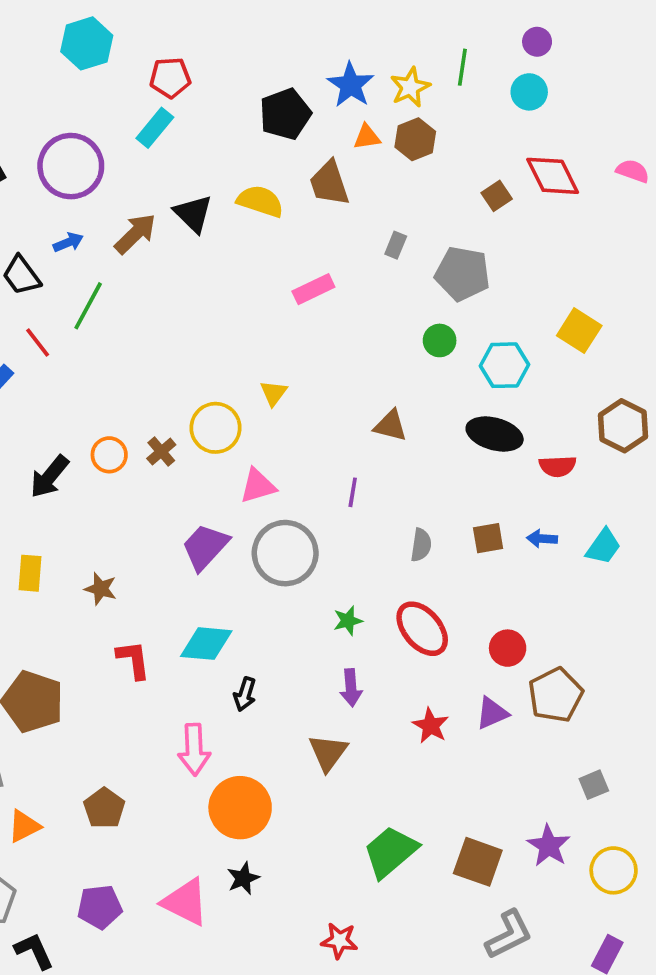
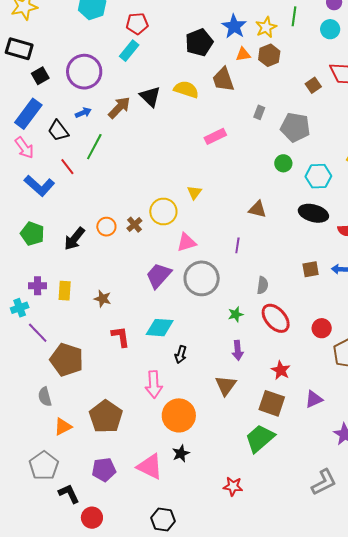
gray semicircle: (421, 545) -> (263, 285), moved
purple triangle: (492, 713) -> (314, 399), moved
brown pentagon: (104, 808) -> (106, 417), size x1.5
brown square: (478, 862) -> (272, 403), moved

